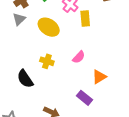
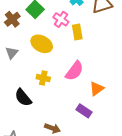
gray triangle: (19, 19) -> (12, 53), moved
pink semicircle: (79, 57) -> (74, 71), size x1.5

